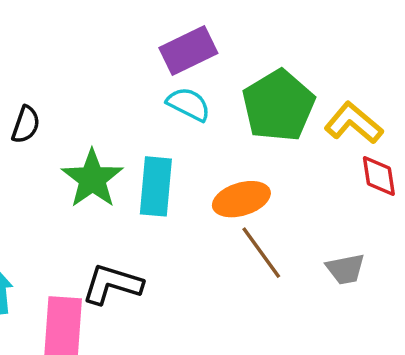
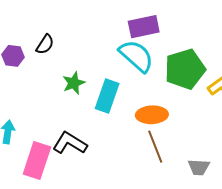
cyan semicircle: (189, 104) -> (136, 56), size x1.5
green star: (92, 179) -> (74, 83), size x0.7

